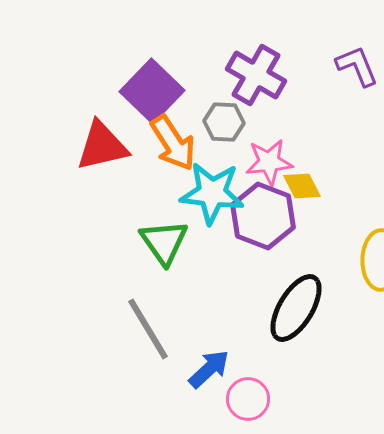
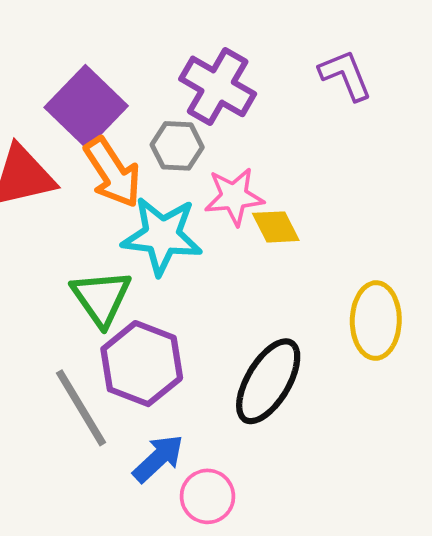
purple hexagon: (263, 216) -> (142, 364), moved

